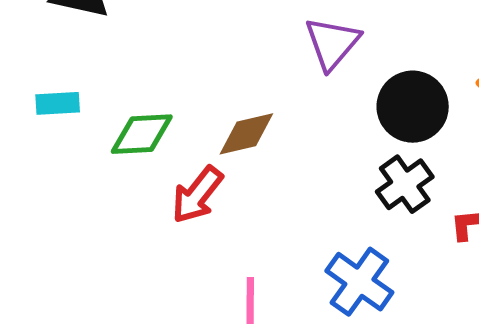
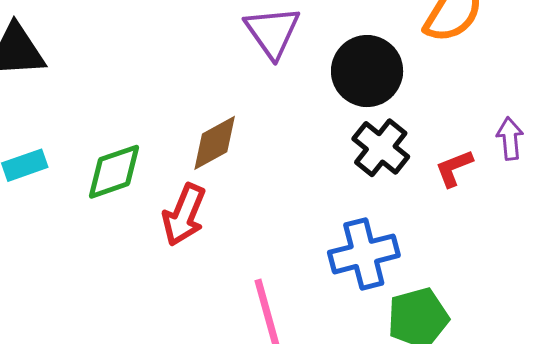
blue cross: (359, 282) -> (364, 254), turned -34

